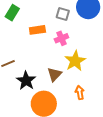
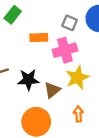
pink cross: (61, 38) -> (65, 50), size x1.5
black star: (26, 81) -> (28, 80), moved, turned 30

